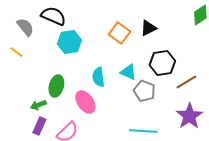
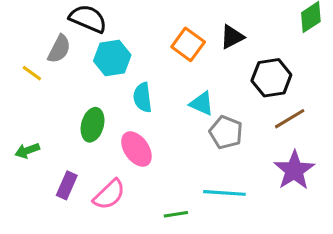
gray semicircle: (25, 27) -> (59, 49), moved, turned 66
black hexagon: (162, 63) -> (271, 78), moved
cyan semicircle: (98, 77) -> (143, 97), moved
green arrow: (38, 105) -> (27, 151), moved

